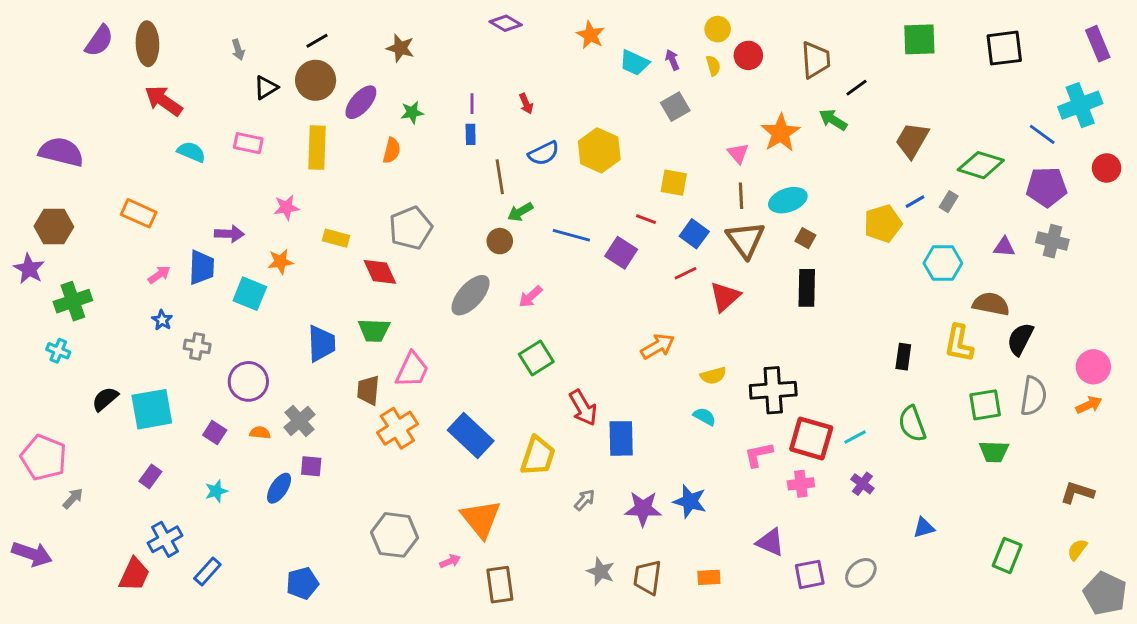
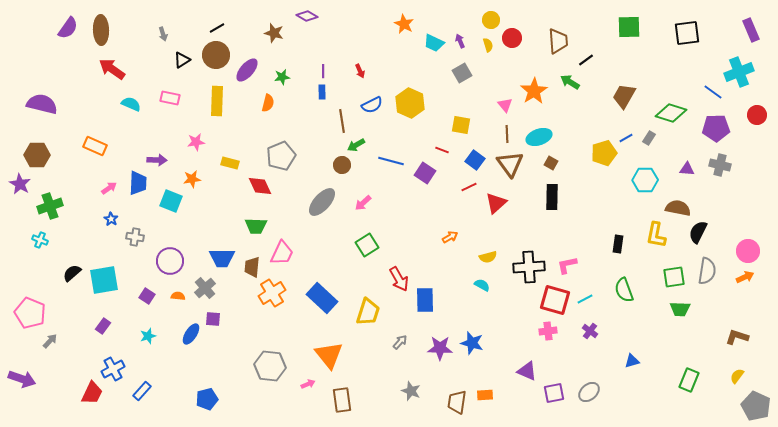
purple diamond: (506, 23) -> (307, 16), moved
blue trapezoid: (321, 343) -> (222, 258), moved, turned 92
orange arrow: (658, 346) -> (450, 237), size x0.7
pink L-shape: (759, 455) -> (567, 265), moved
brown trapezoid: (647, 577) -> (457, 402), moved

